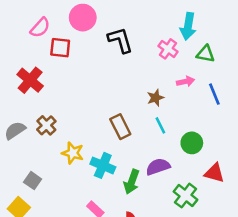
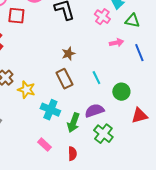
brown star: (155, 98) -> (68, 54), moved
yellow star: (73, 153) -> (26, 90), moved
red triangle: (214, 173) -> (139, 116), turned -30
green cross: (186, 196) -> (103, 134), moved

